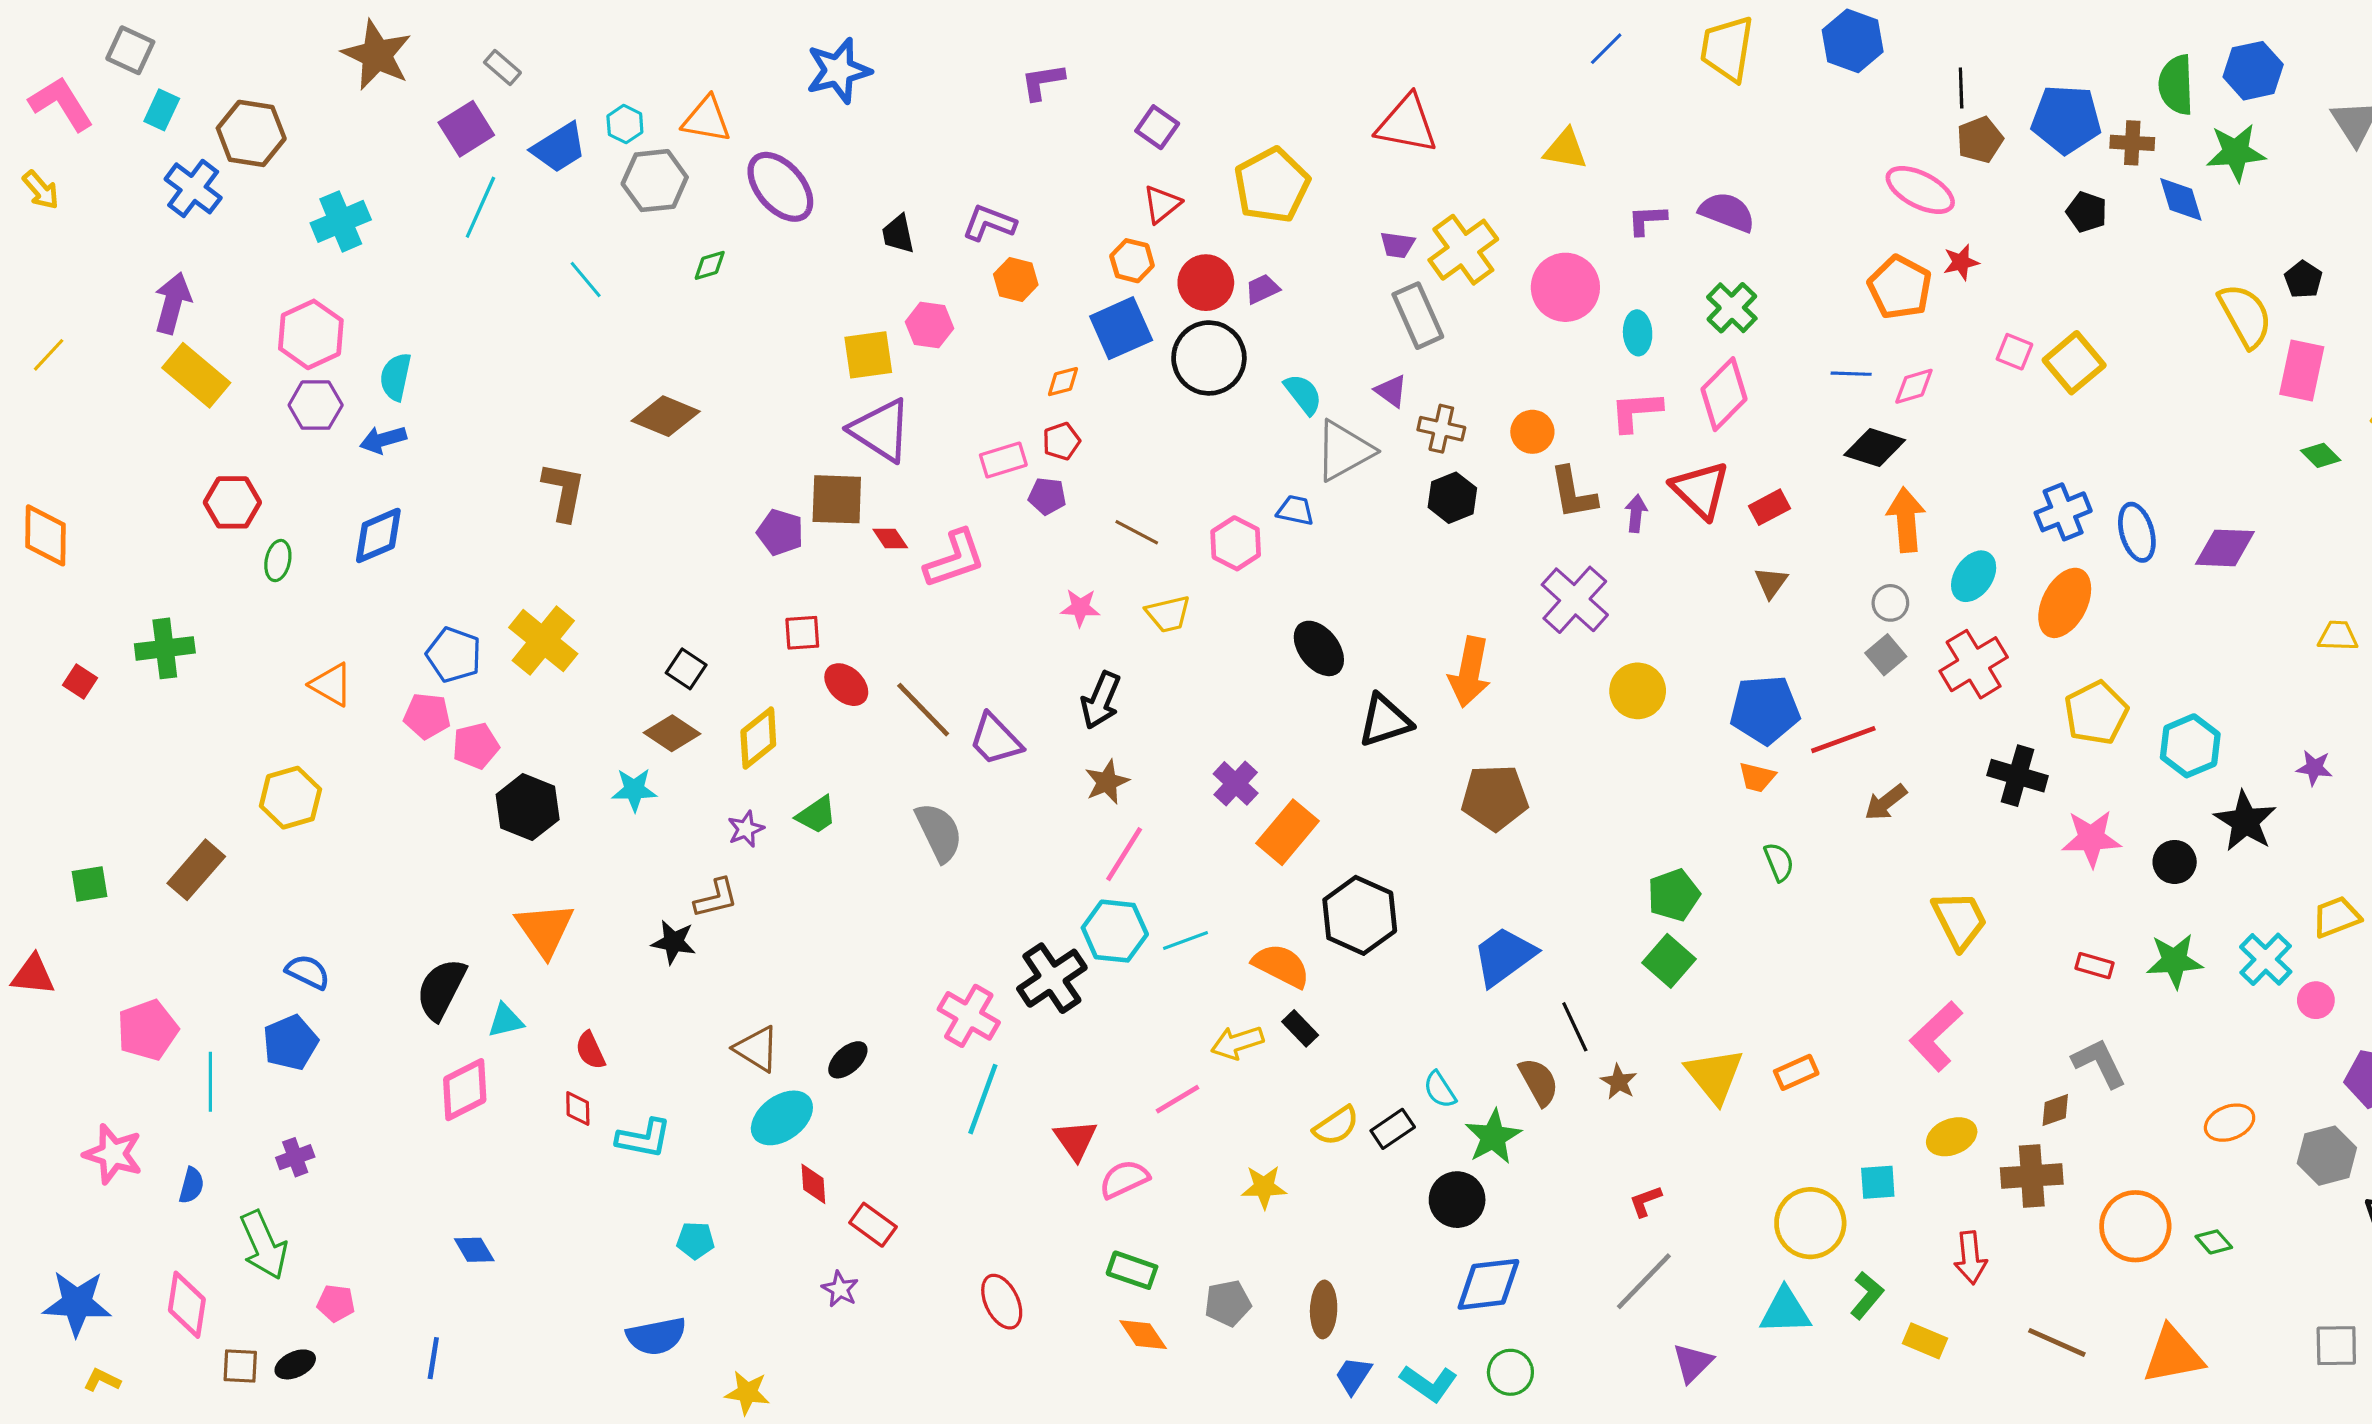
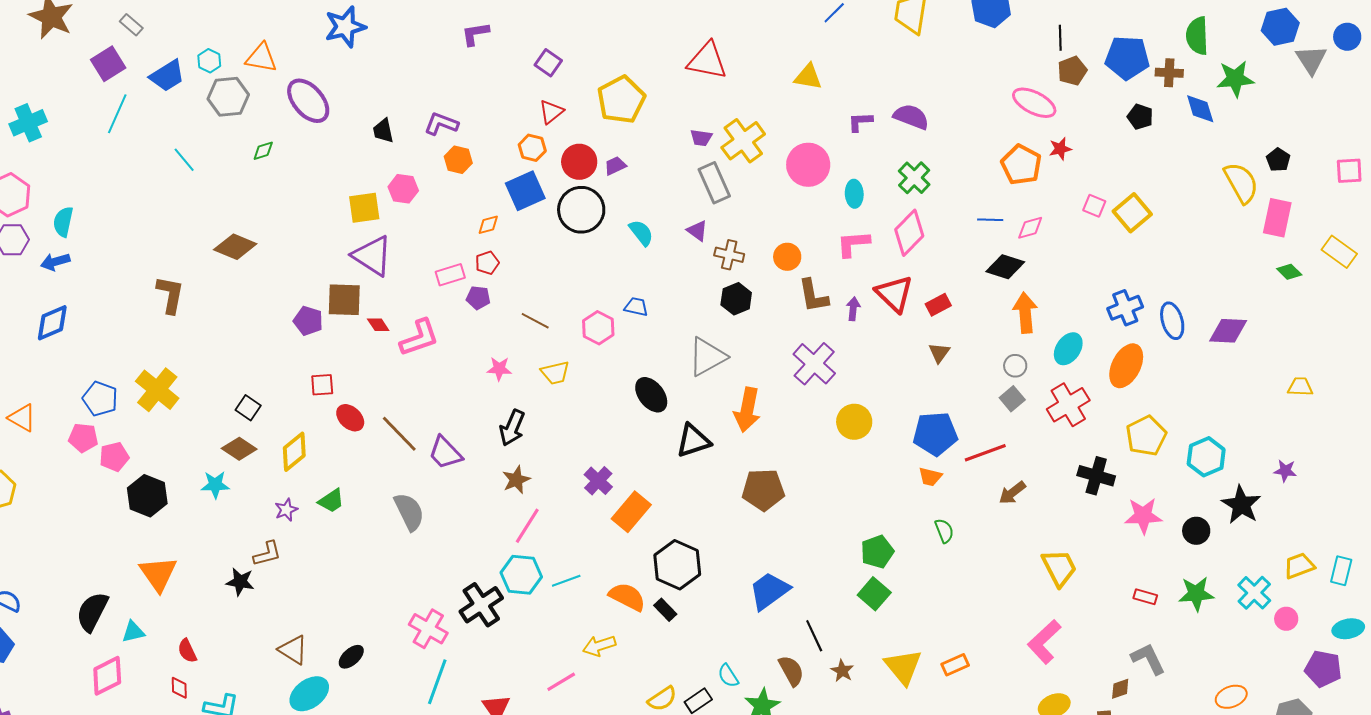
blue hexagon: (2253, 71) -> (1280, 27), moved
gray triangle: (1344, 451) -> (707, 357), moved
black rectangle: (1300, 1028) -> (665, 610), moved

